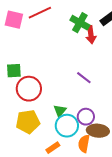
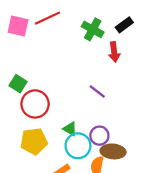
red arrow: (91, 35) -> (114, 52), moved
green square: (14, 71) -> (18, 84), turned 35
green triangle: (60, 111) -> (70, 129), turned -40

